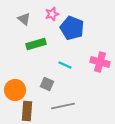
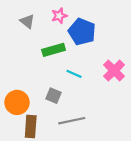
green rectangle: (36, 44) -> (54, 50), moved
pink cross: (100, 62) -> (114, 70), turned 30

